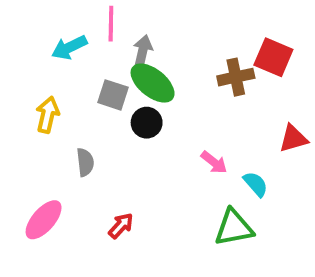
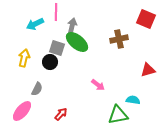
red square: (273, 57) -> (146, 19), moved
black circle: (147, 123) -> (50, 62), moved
gray semicircle: (85, 162) -> (37, 89), moved, turned 32
pink arrow: (214, 162) -> (98, 85), moved
cyan semicircle: (256, 184) -> (133, 100), moved, turned -40

